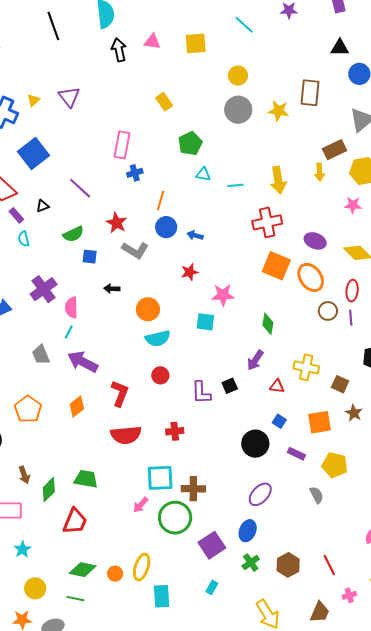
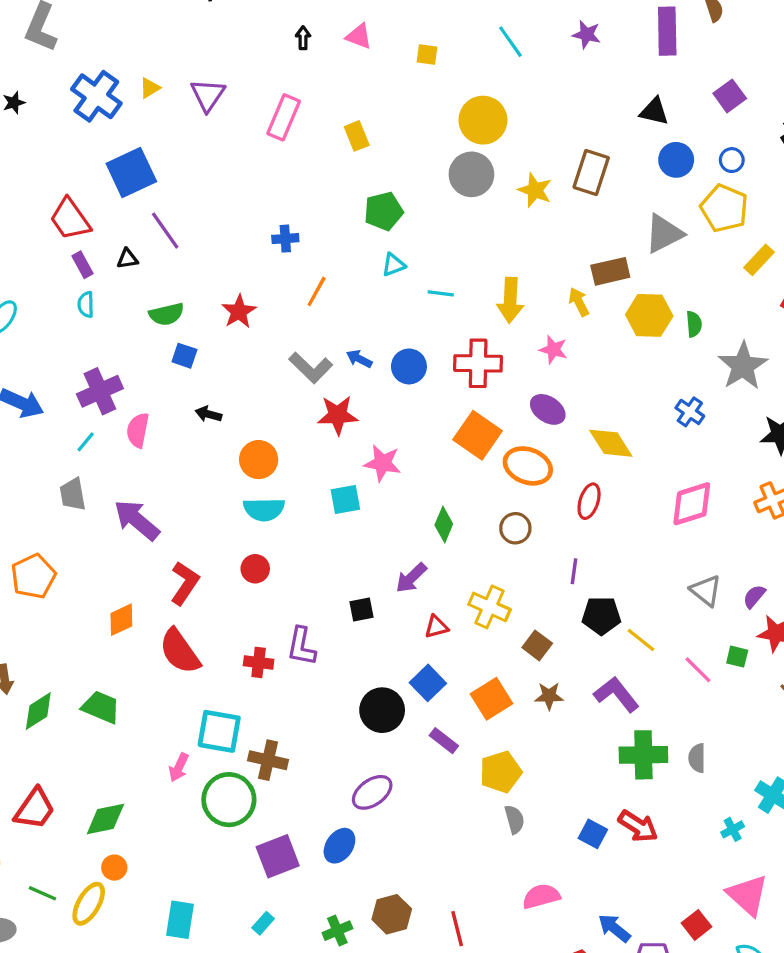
yellow square: (196, 43) -> (427, 54), size x0.6
black arrow: (119, 50) -> (303, 38), size x0.6
yellow circle: (238, 76) -> (483, 120), size x1.5
pink rectangle: (122, 145) -> (284, 117), moved
yellow arrow: (320, 172) -> (579, 302), turned 144
cyan triangle: (203, 174) -> (393, 265), turned -42
purple line: (80, 188) -> (165, 231), moved
pink star: (353, 205) -> (553, 350), moved
blue circle: (166, 227) -> (409, 366), moved
gray L-shape: (135, 250) -> (311, 368), moved
red star: (190, 272) -> (338, 415), size x1.4
orange ellipse: (311, 278) -> (528, 466), turned -48
brown circle: (328, 311) -> (515, 528), moved
purple line: (351, 318) -> (574, 571), moved
cyan square: (205, 322) -> (345, 499), turned -30
cyan line: (69, 332) -> (86, 442), moved
red triangle: (277, 386) -> (436, 627), turned -35
purple L-shape: (201, 393) -> (301, 646), moved
orange diamond: (77, 406) -> (121, 620), moved
brown star: (354, 413) -> (549, 696), turned 30
blue square: (279, 421) -> (428, 683), size x1.5
orange square: (320, 422) -> (491, 699), turned -35
red semicircle: (126, 435) -> (180, 651), turned 48
yellow pentagon: (335, 465) -> (501, 772), turned 30
gray semicircle: (317, 495) -> (515, 819), moved
pink arrow: (141, 505) -> (179, 767), turned -30
red trapezoid: (75, 521) -> (35, 809), moved
green cross: (251, 563) -> (337, 931), moved
yellow ellipse: (142, 567) -> (89, 904), moved
green diamond: (83, 570) -> (105, 819), moved, turned -36

